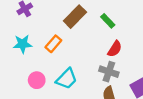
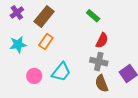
brown rectangle: (75, 17) -> (44, 17), moved

